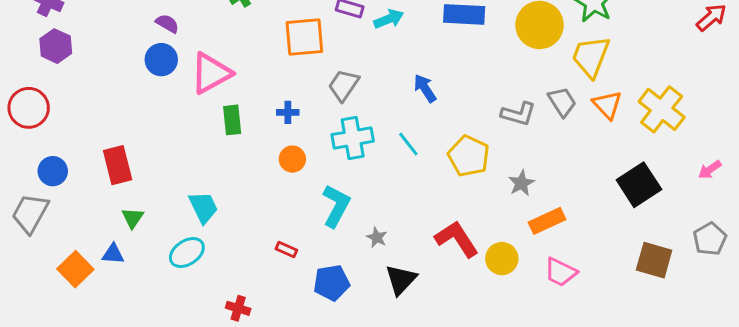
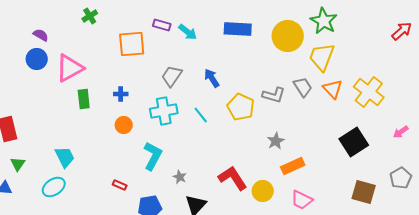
cyan arrow: (389, 19) -> (188, 32), turned 60
gray trapezoid: (344, 85) -> (172, 76), moved
yellow pentagon: (469, 156) -> (241, 107), moved

